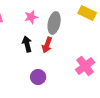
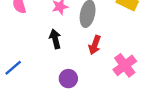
red arrow: (47, 45) -> (95, 45), moved

